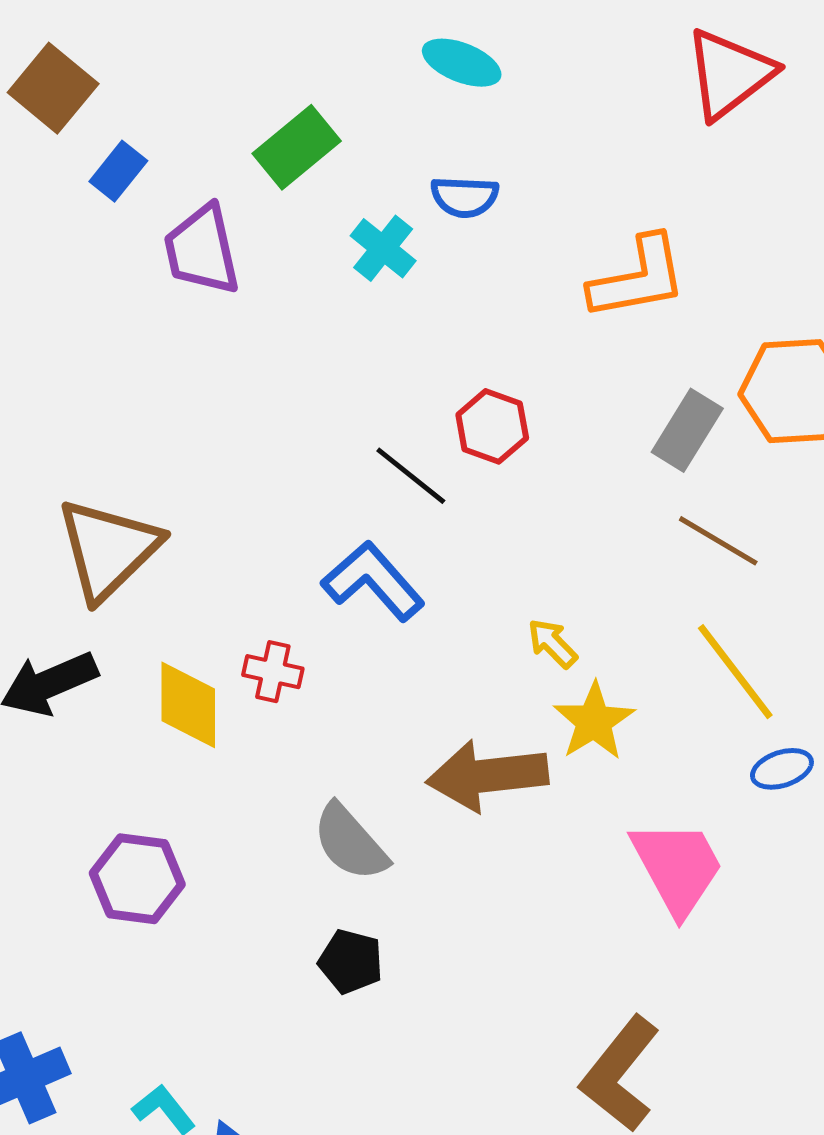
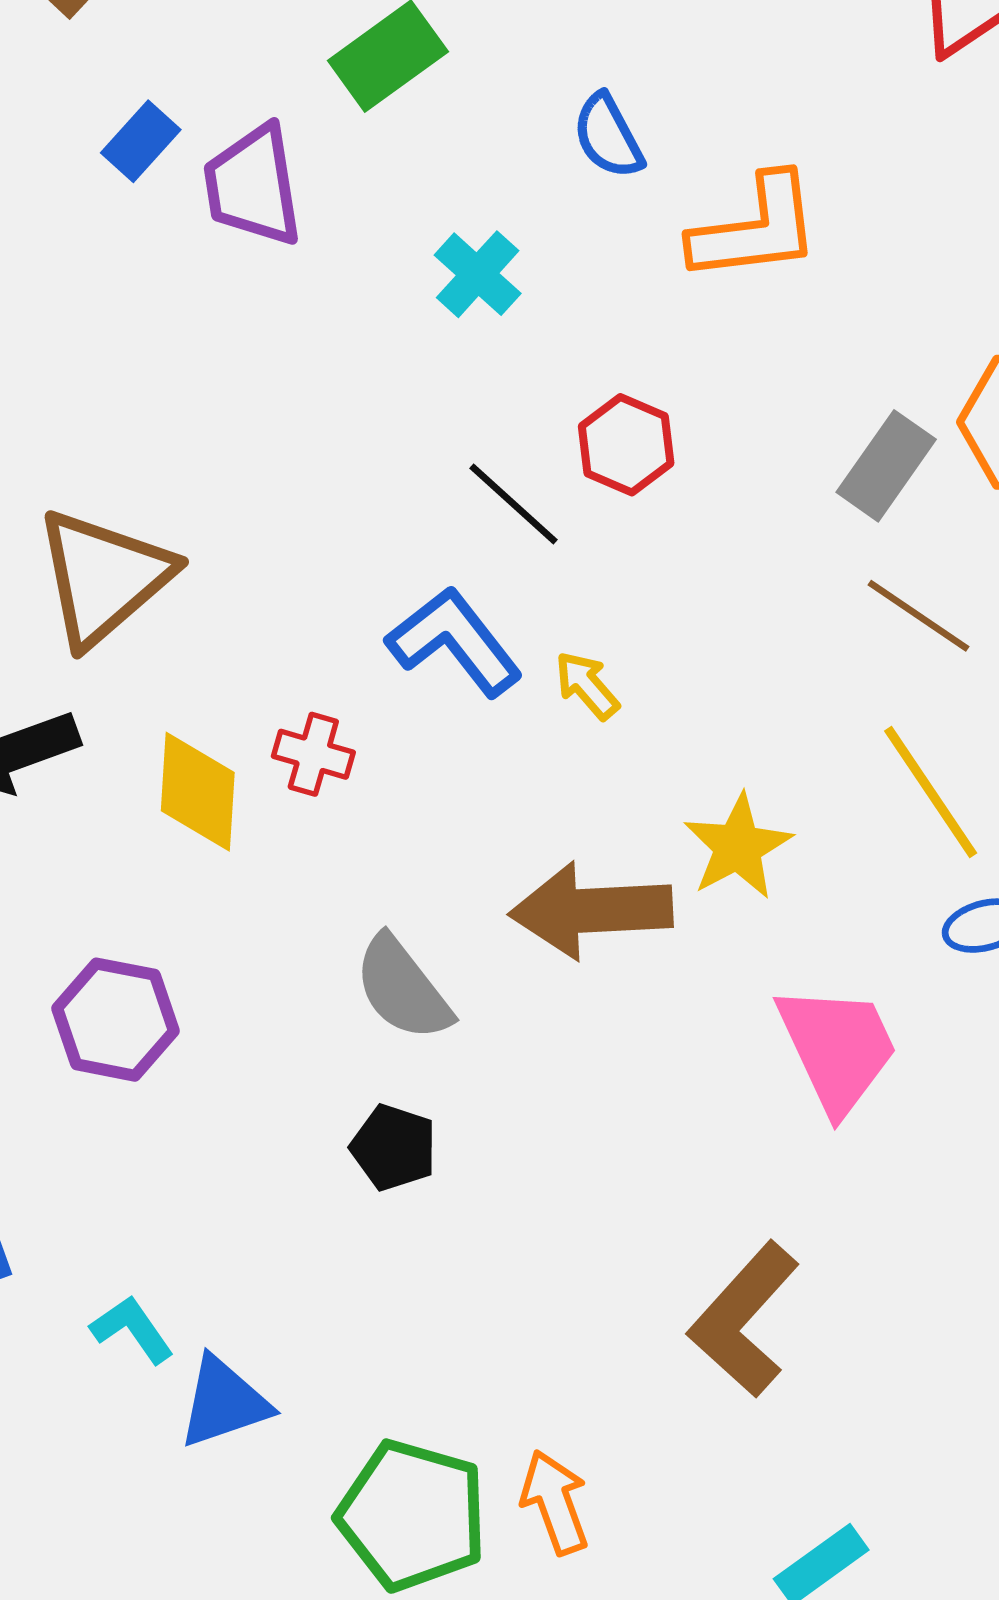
blue rectangle: (118, 171) -> (141, 141), moved
blue semicircle: (465, 197) -> (608, 136), turned 56
cyan cross: (383, 248) -> (478, 274), moved
orange L-shape: (638, 278) -> (755, 229), moved
yellow arrow: (552, 643) -> (587, 685), moved

